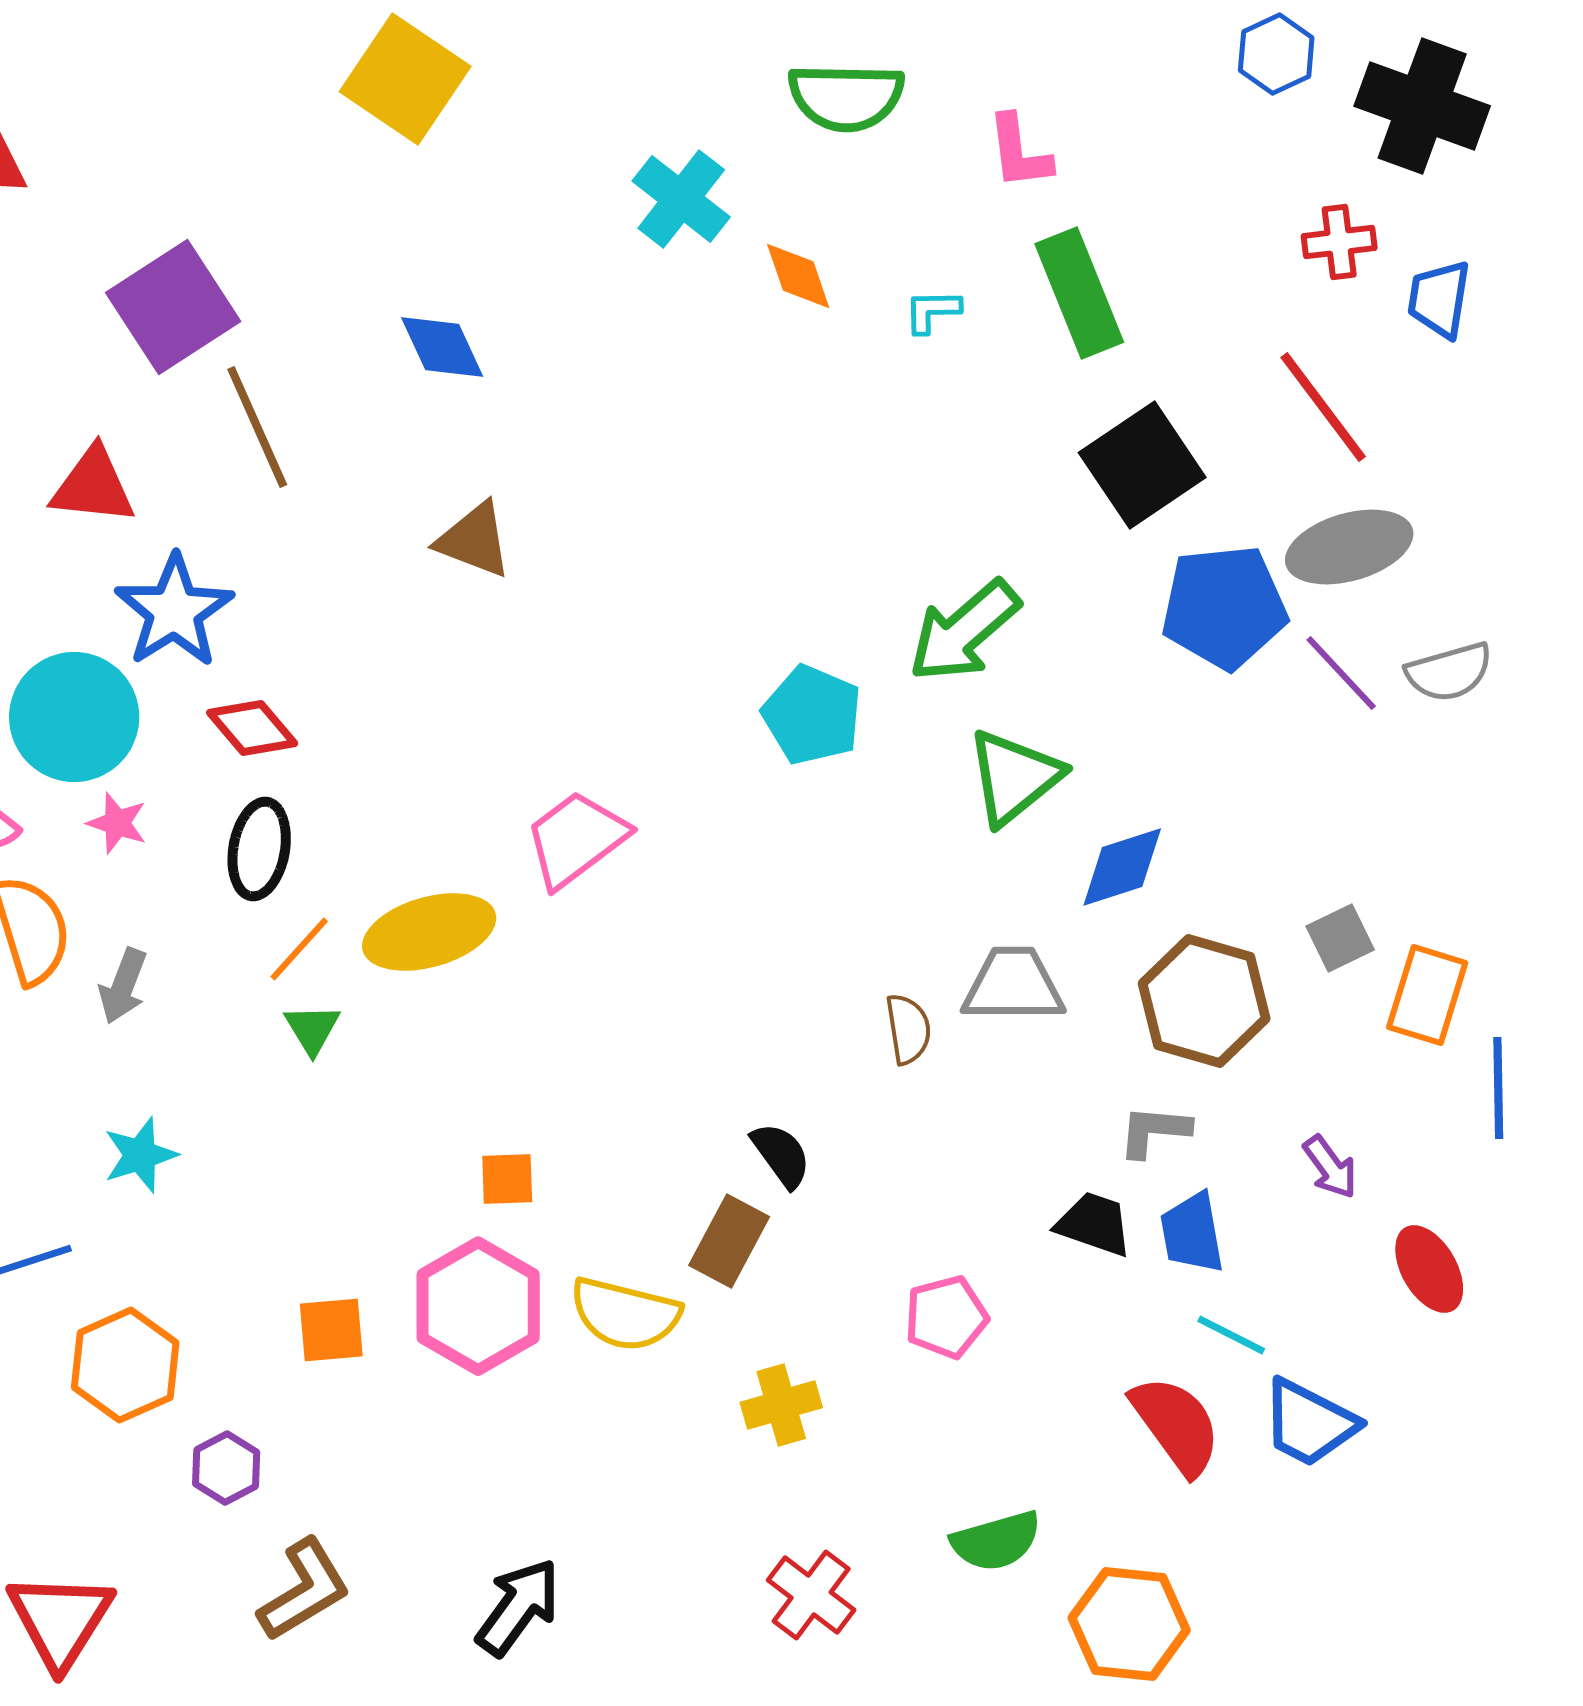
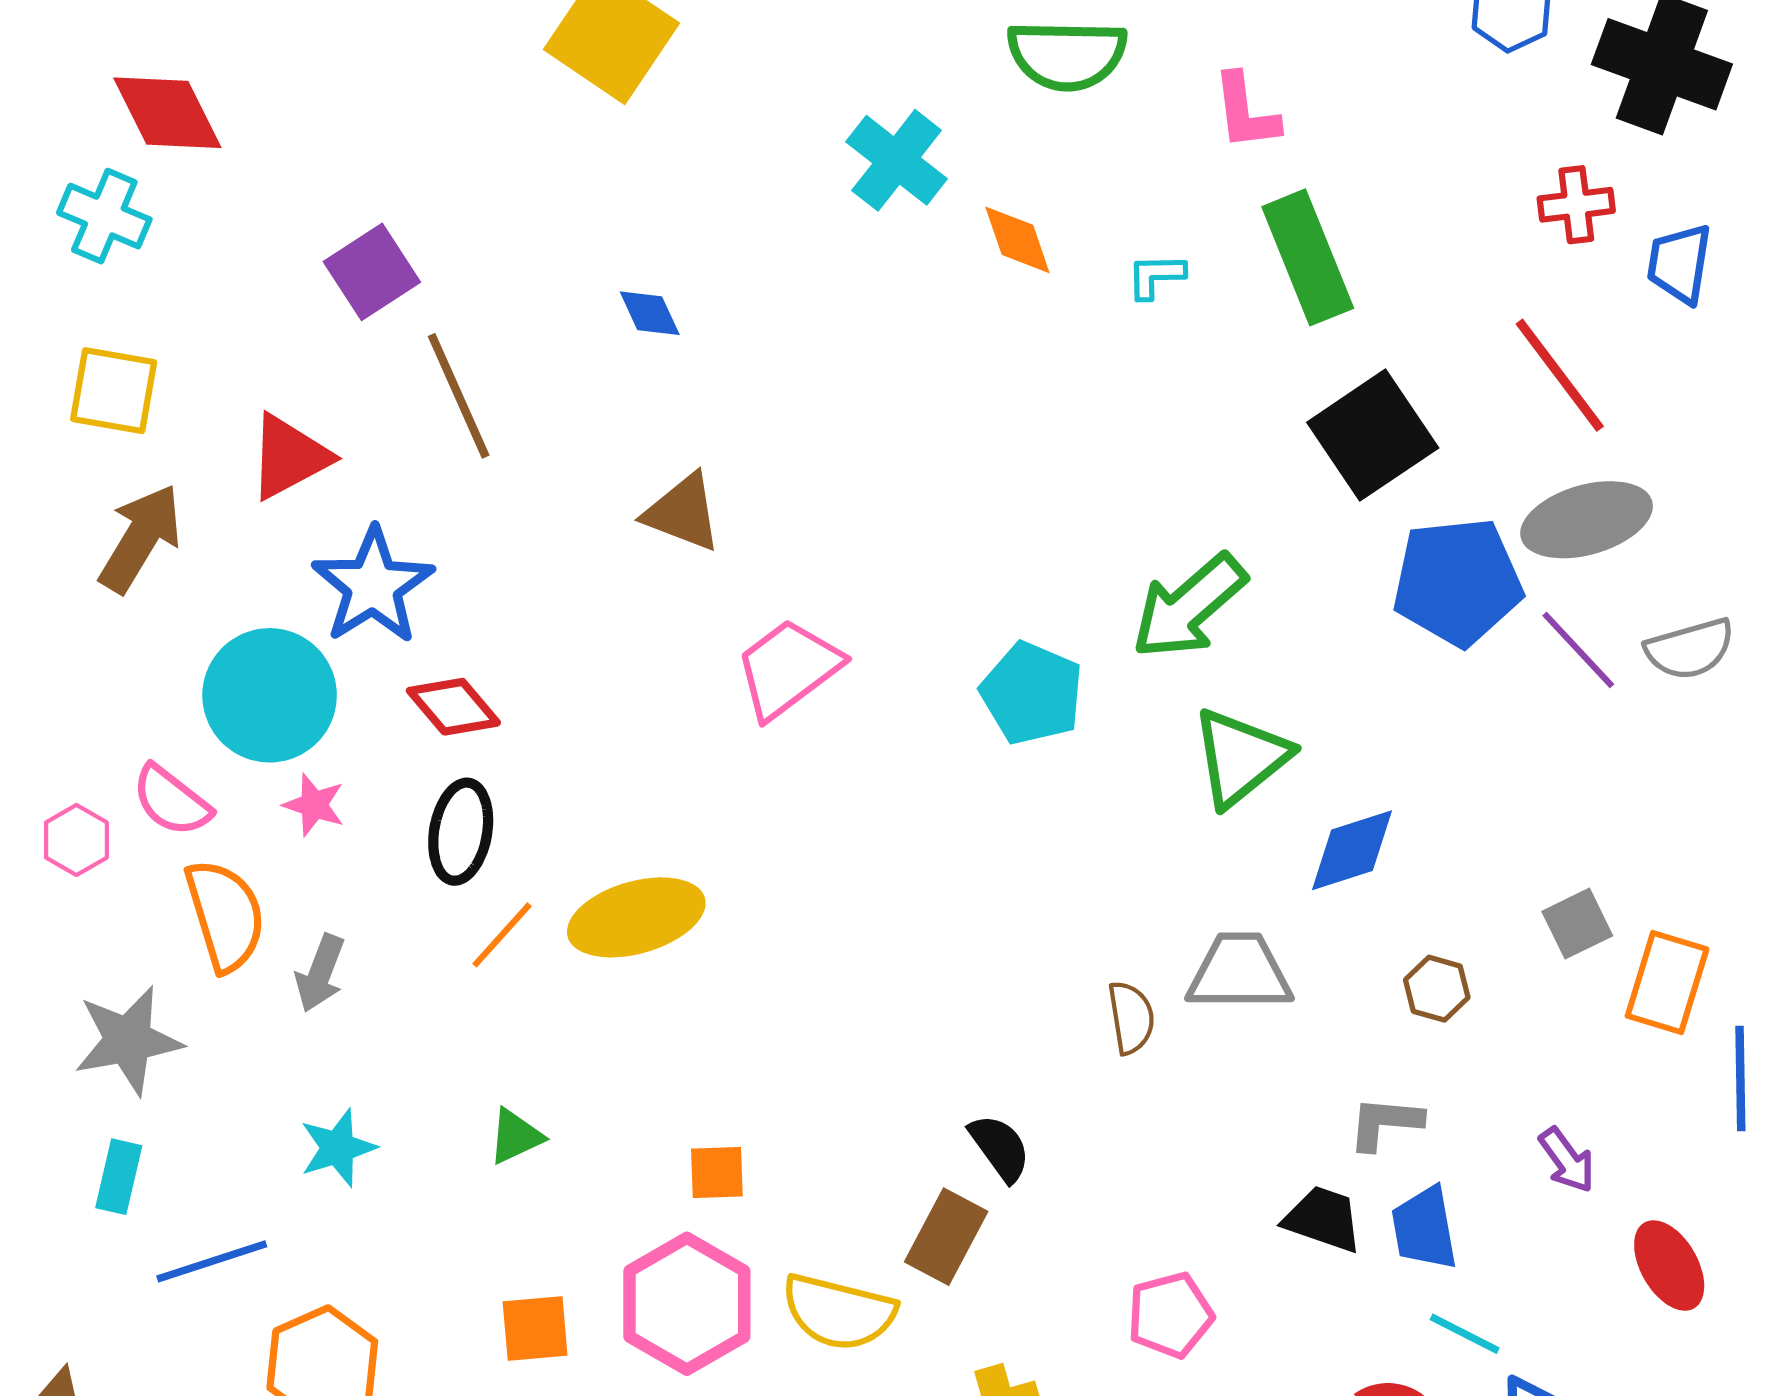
purple square: (173, 307) -> (372, 272), size x0.7
blue diamond: (442, 347) -> (650, 313), size x0.7
red triangle: (93, 486) -> (289, 457), turned -34
pink trapezoid: (576, 839) -> (788, 668), moved
brown hexagon: (1204, 1001) -> (1437, 989), size x0.5
green triangle: (312, 1029) -> (515, 1136), moved, turned 36

